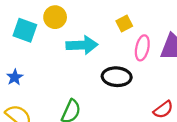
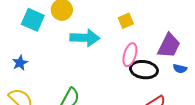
pink ellipse: (142, 48) -> (130, 55), moved
black ellipse: (117, 77) -> (144, 70), moved

